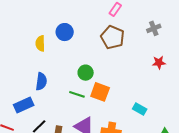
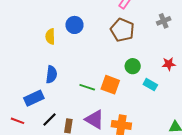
red star: (159, 62) -> (169, 64), moved
green circle: (86, 73) -> (133, 66), moved
cyan rectangle: (140, 109) -> (150, 85), moved

